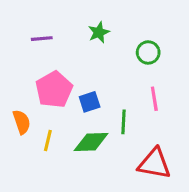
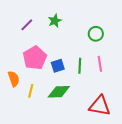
green star: (99, 32) -> (55, 21), moved
purple line: (42, 39) -> (27, 25), turned -40
green line: (123, 122) -> (80, 66), moved

